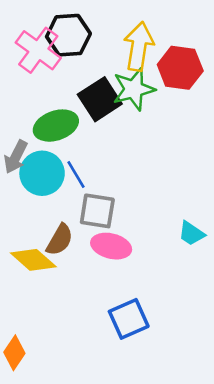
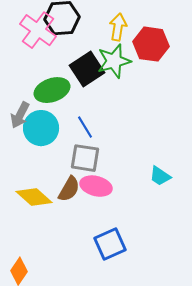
yellow arrow: (139, 46) -> (118, 27), size x0.7
blue line: (76, 174) -> (85, 127), moved
brown semicircle: (60, 240) -> (69, 189), moved

